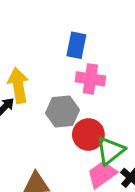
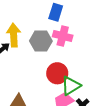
gray hexagon: (63, 112) -> (41, 41), moved

